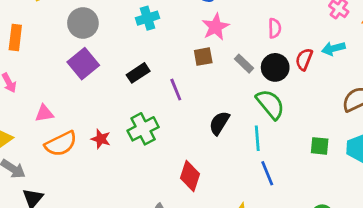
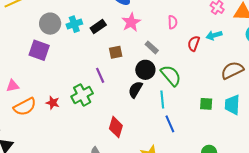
cyan cross: (147, 18) -> (74, 24), moved
gray circle: (83, 23) -> (50, 24), moved
brown square: (203, 57) -> (116, 52), moved
purple square: (83, 64) -> (39, 50), turned -30
black circle: (275, 67) -> (145, 70), moved
black rectangle: (138, 73) -> (98, 27), moved
purple line: (176, 90) -> (100, 75), moved

